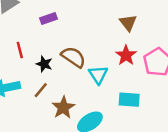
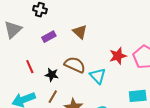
brown triangle: (128, 23) -> (80, 32), moved
red star: (126, 55) -> (118, 56), turned 30
cyan rectangle: (129, 100) -> (138, 96), moved

